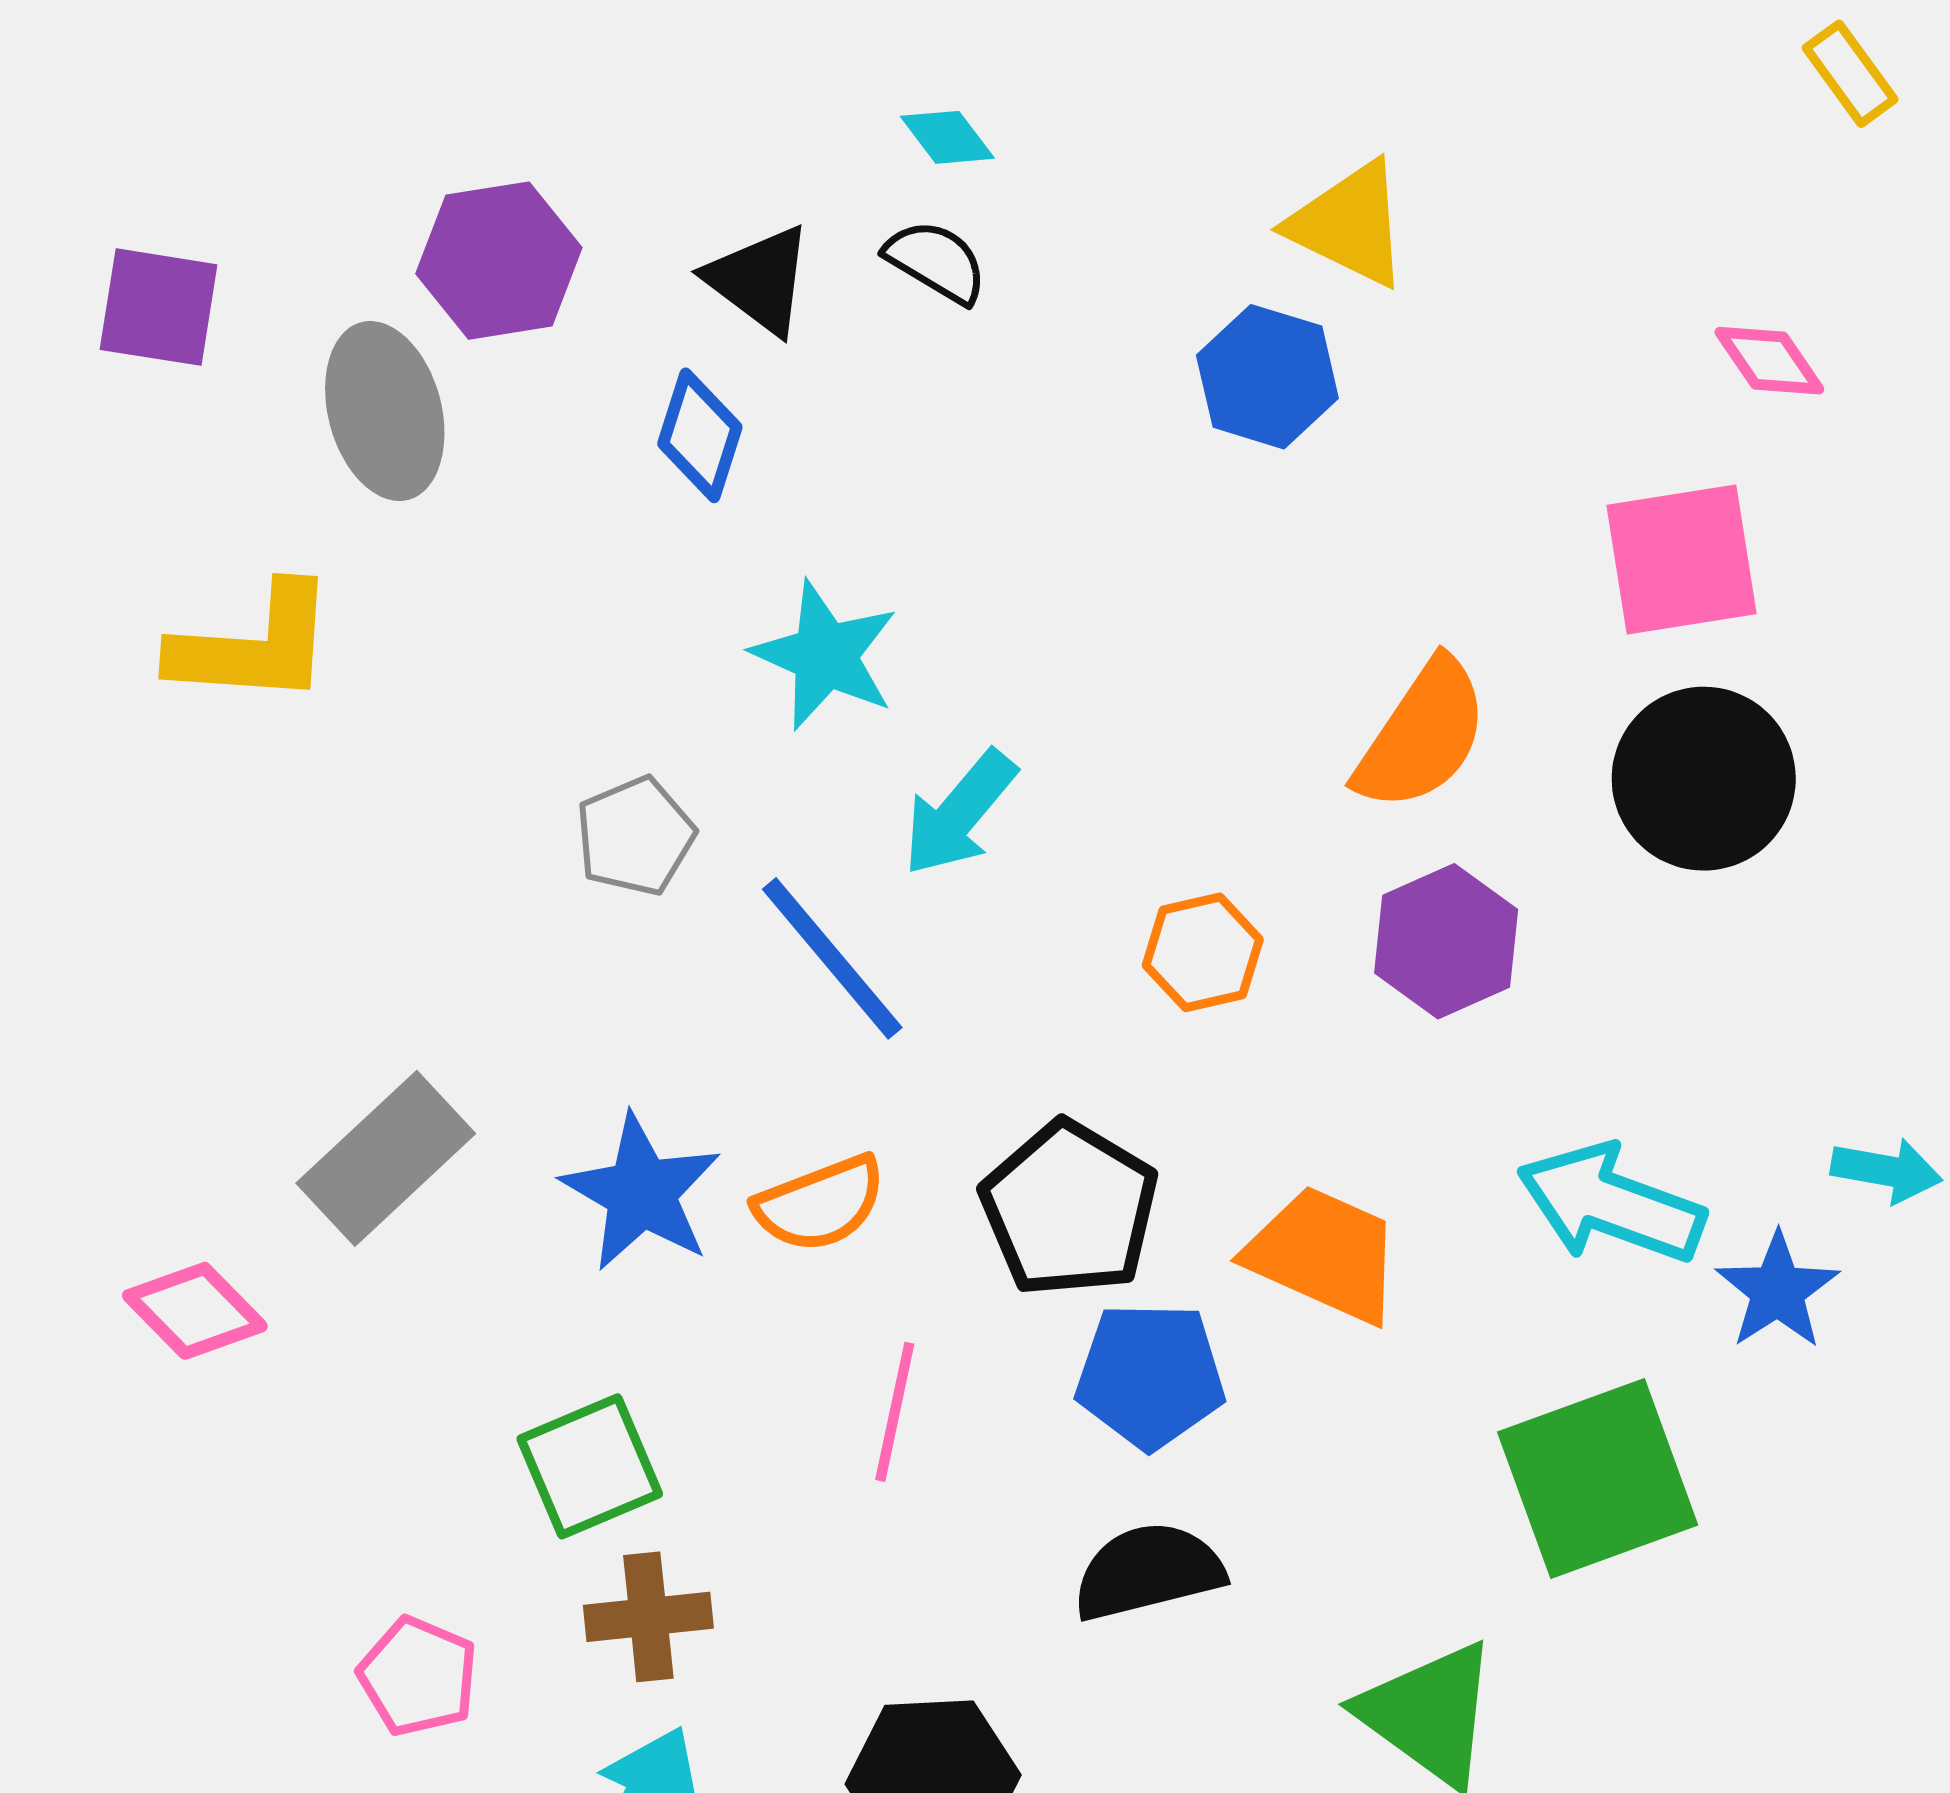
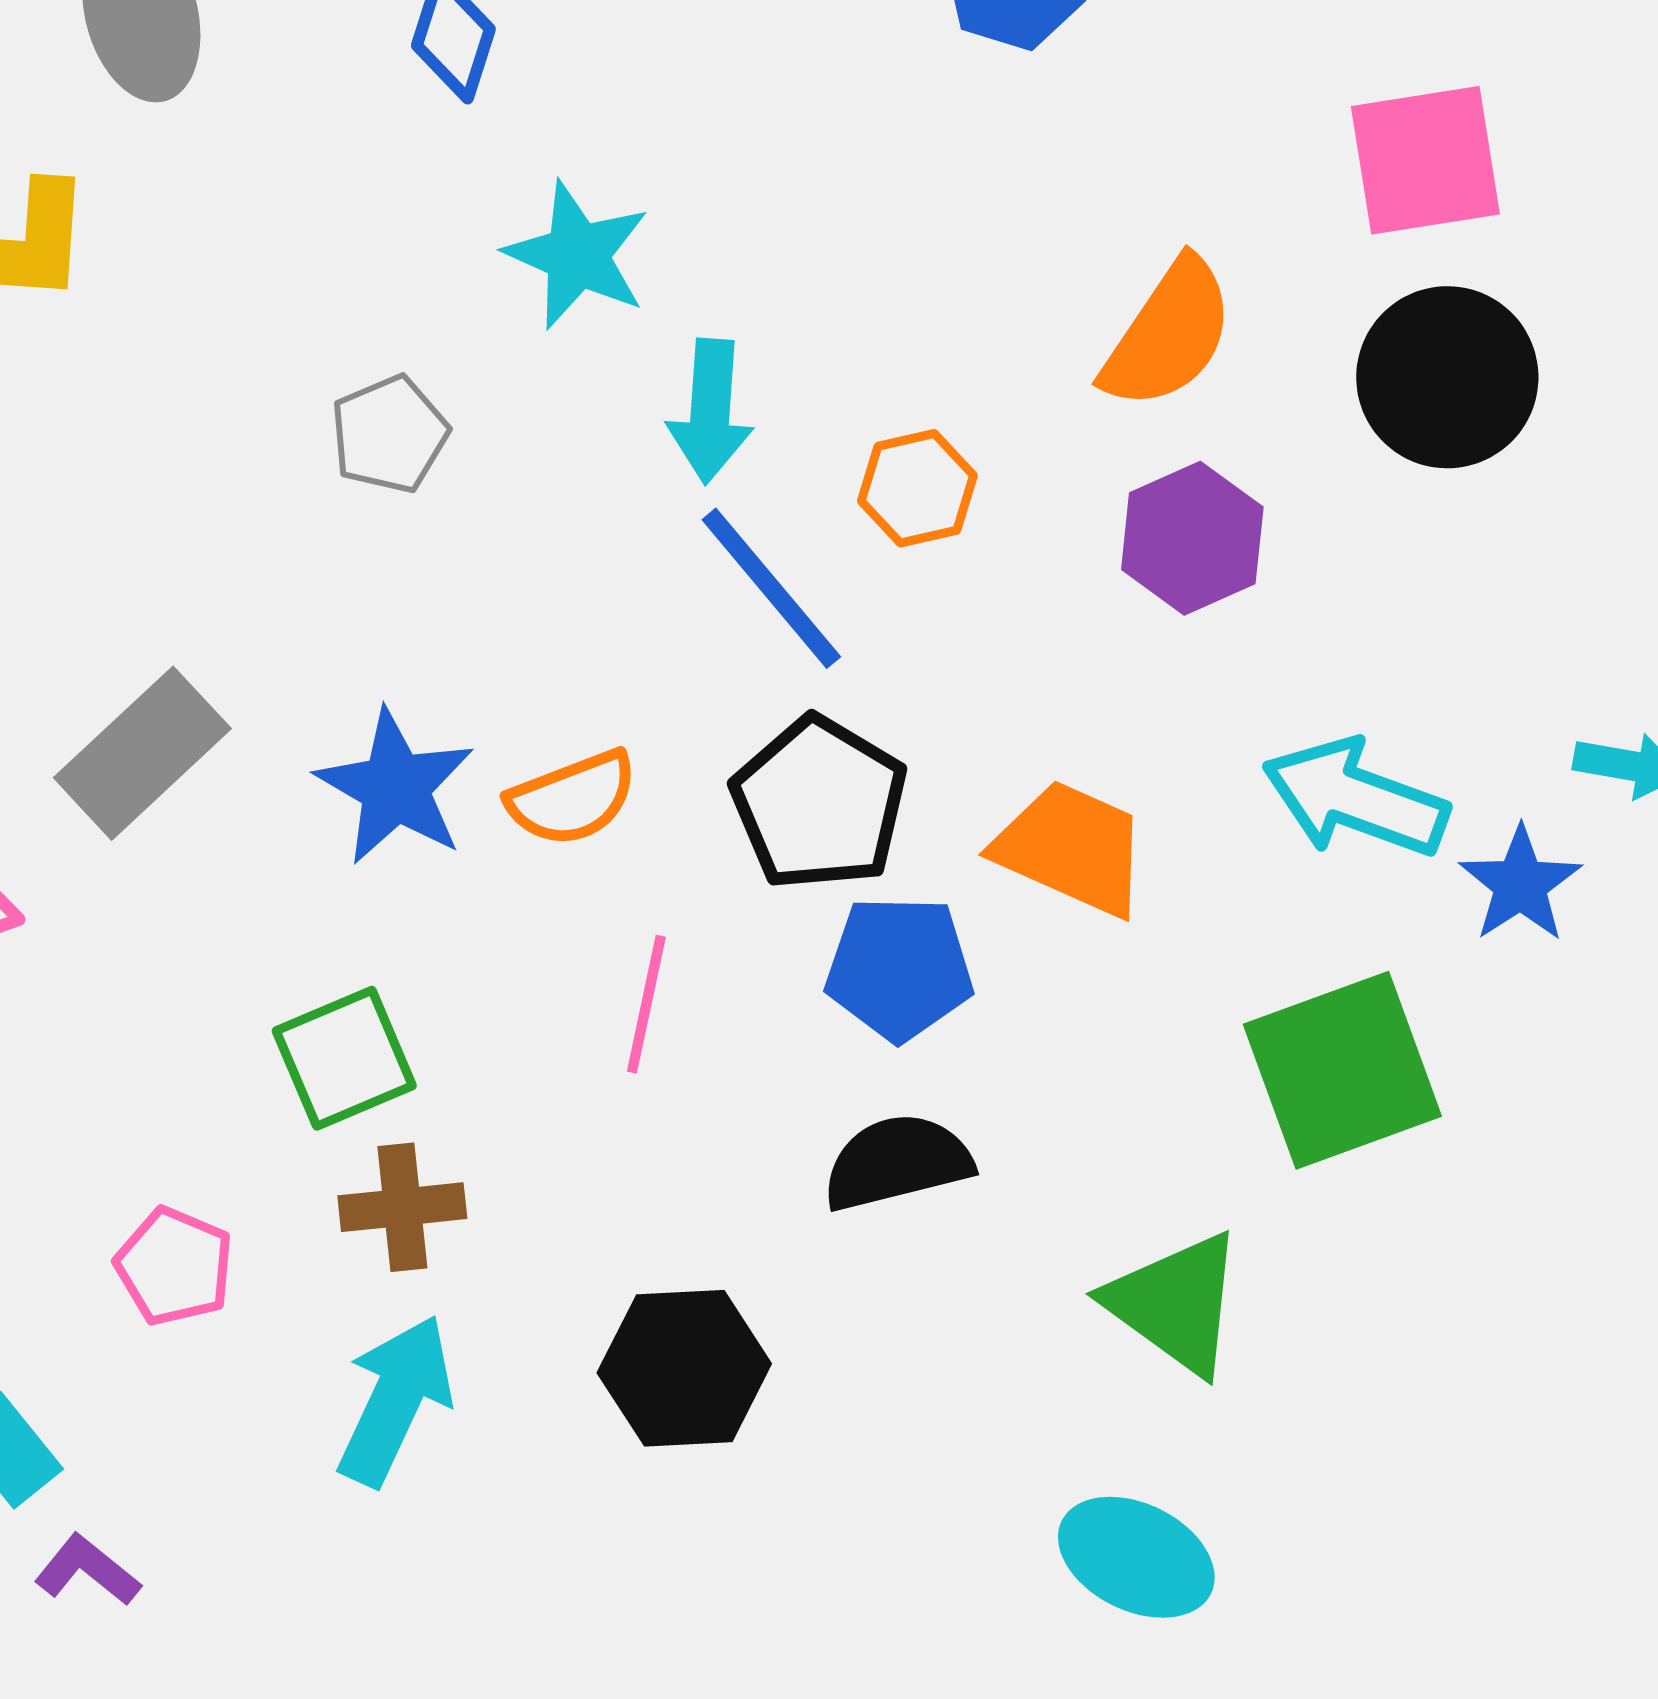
cyan arrow: (959, 813) -> (710, 411), turned -36
orange hexagon: (1203, 952) -> (917, 488), moved
blue line: (832, 958) -> (771, 588), moved

